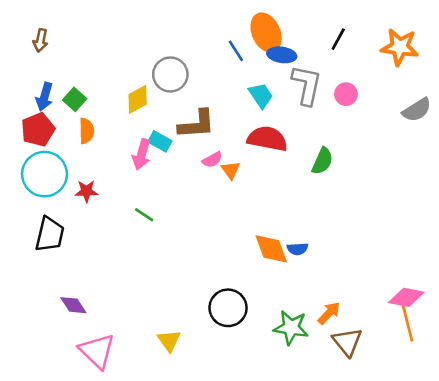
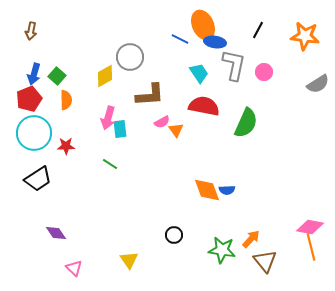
blue line: (236, 51) -> (180, 39), turned -30
cyan rectangle: (160, 141) -> (120, 129), moved, turned 54
green semicircle: (322, 161) -> (246, 123), size x1.4
black trapezoid: (50, 234) -> (38, 179), turned 44
black circle: (228, 308) -> (174, 235), size x0.6
pink triangle: (97, 351) -> (74, 268), size x0.6

